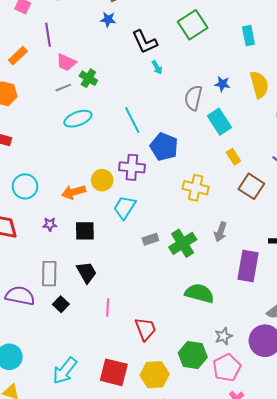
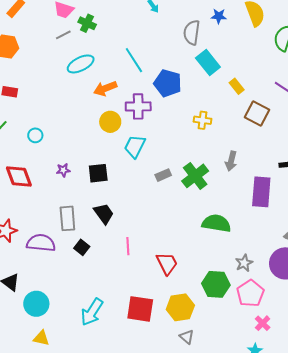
cyan rectangle: (219, 122) -> (208, 63), moved
cyan circle: (25, 186) -> (35, 135), size x0.6
yellow cross: (196, 188) -> (202, 120), size x0.7
orange arrow: (73, 192) -> (105, 88), moved

